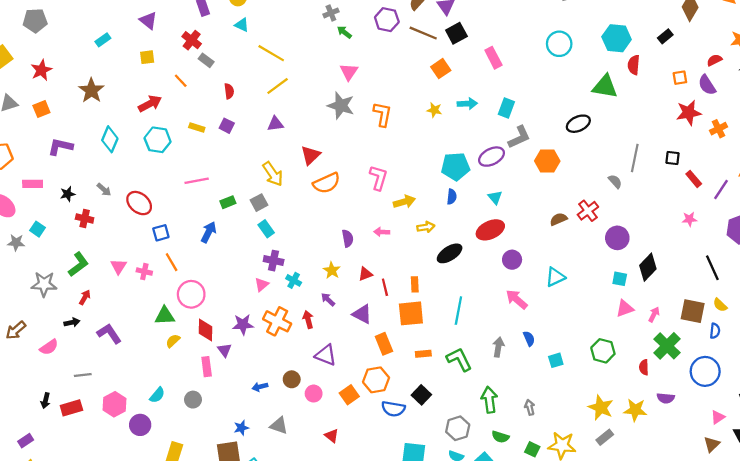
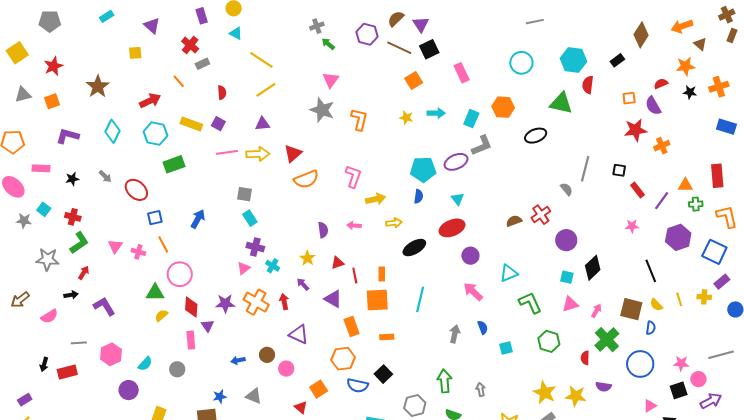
cyan rectangle: (103, 40) -> (107, 16), moved
yellow square: (147, 57) -> (135, 53), moved
gray rectangle: (206, 60) -> (202, 64), turned -64
yellow rectangle: (197, 127) -> (191, 124), size x1.5
orange hexagon: (547, 161) -> (503, 107), moved
yellow arrow: (273, 174) -> (258, 154), moved, turned -60
pink line: (197, 181) -> (227, 152), moved
green rectangle: (228, 202) -> (174, 164), moved, size x1.5
gray square: (259, 203) -> (244, 194), turned 35
red cross: (85, 218) -> (73, 217), moved
green L-shape: (459, 359) -> (530, 303), moved
orange square: (349, 395) -> (319, 389), moved
pink hexagon: (114, 404) -> (111, 354), moved

